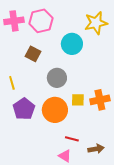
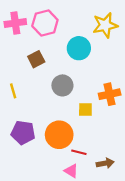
brown square: (33, 54) -> (36, 59), turned 35
orange cross: (100, 100) -> (110, 94), moved
purple pentagon: (24, 109) -> (23, 133), moved, turned -30
orange circle: (55, 110) -> (59, 135), moved

